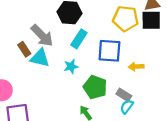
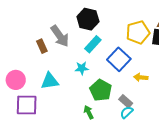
yellow pentagon: (126, 19) -> (138, 32), turned -30
blue square: (109, 51) -> (119, 59), turned 30
cyan triangle: (40, 58) -> (50, 81), moved, turned -30

